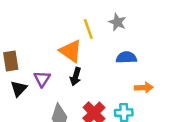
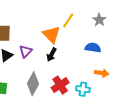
gray star: (117, 22) -> (99, 20), moved
yellow line: (88, 29) -> (68, 20), turned 42

